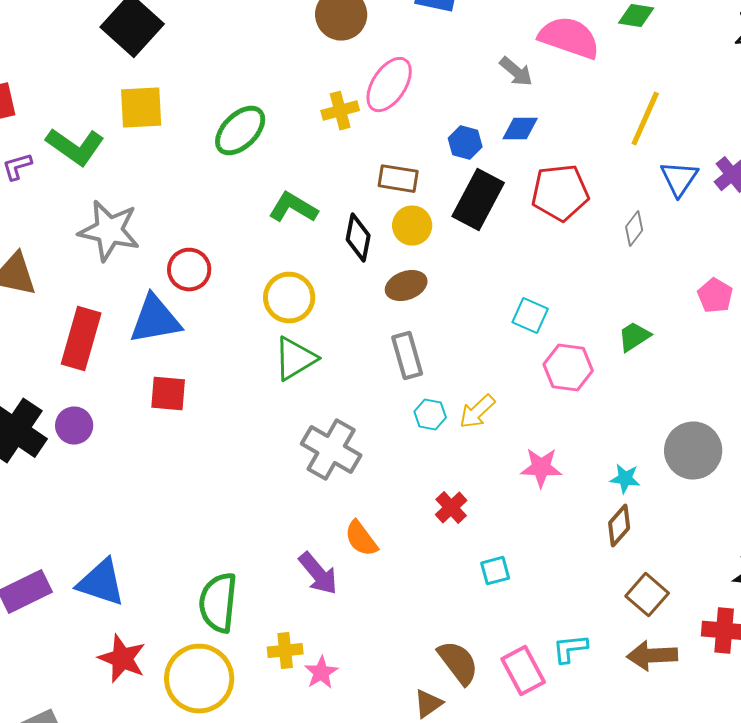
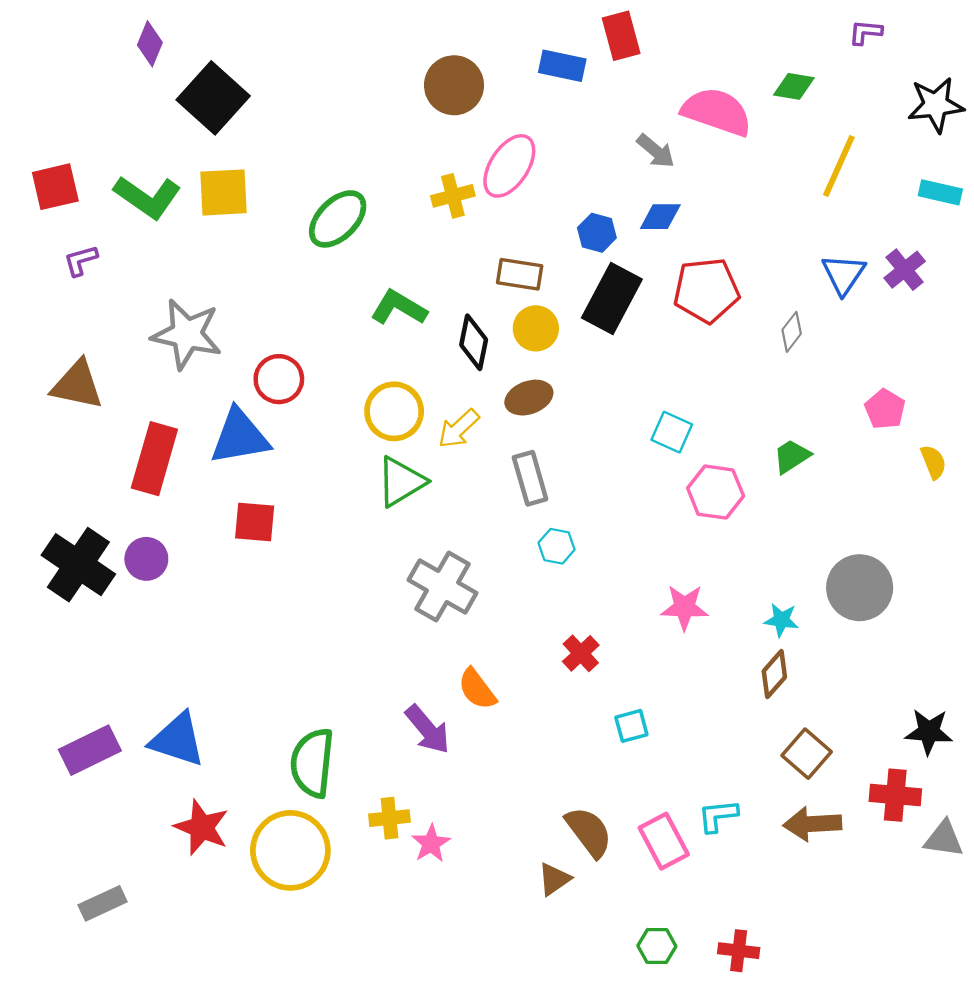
yellow line: (645, 119) -> (839, 166), moved
green L-shape: (75, 147) -> (147, 197), moved
yellow arrow: (477, 412) -> (459, 429), moved

